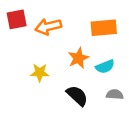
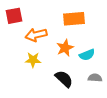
orange arrow: (48, 27) -> (36, 35), moved
orange rectangle: (104, 28) -> (74, 19), moved

